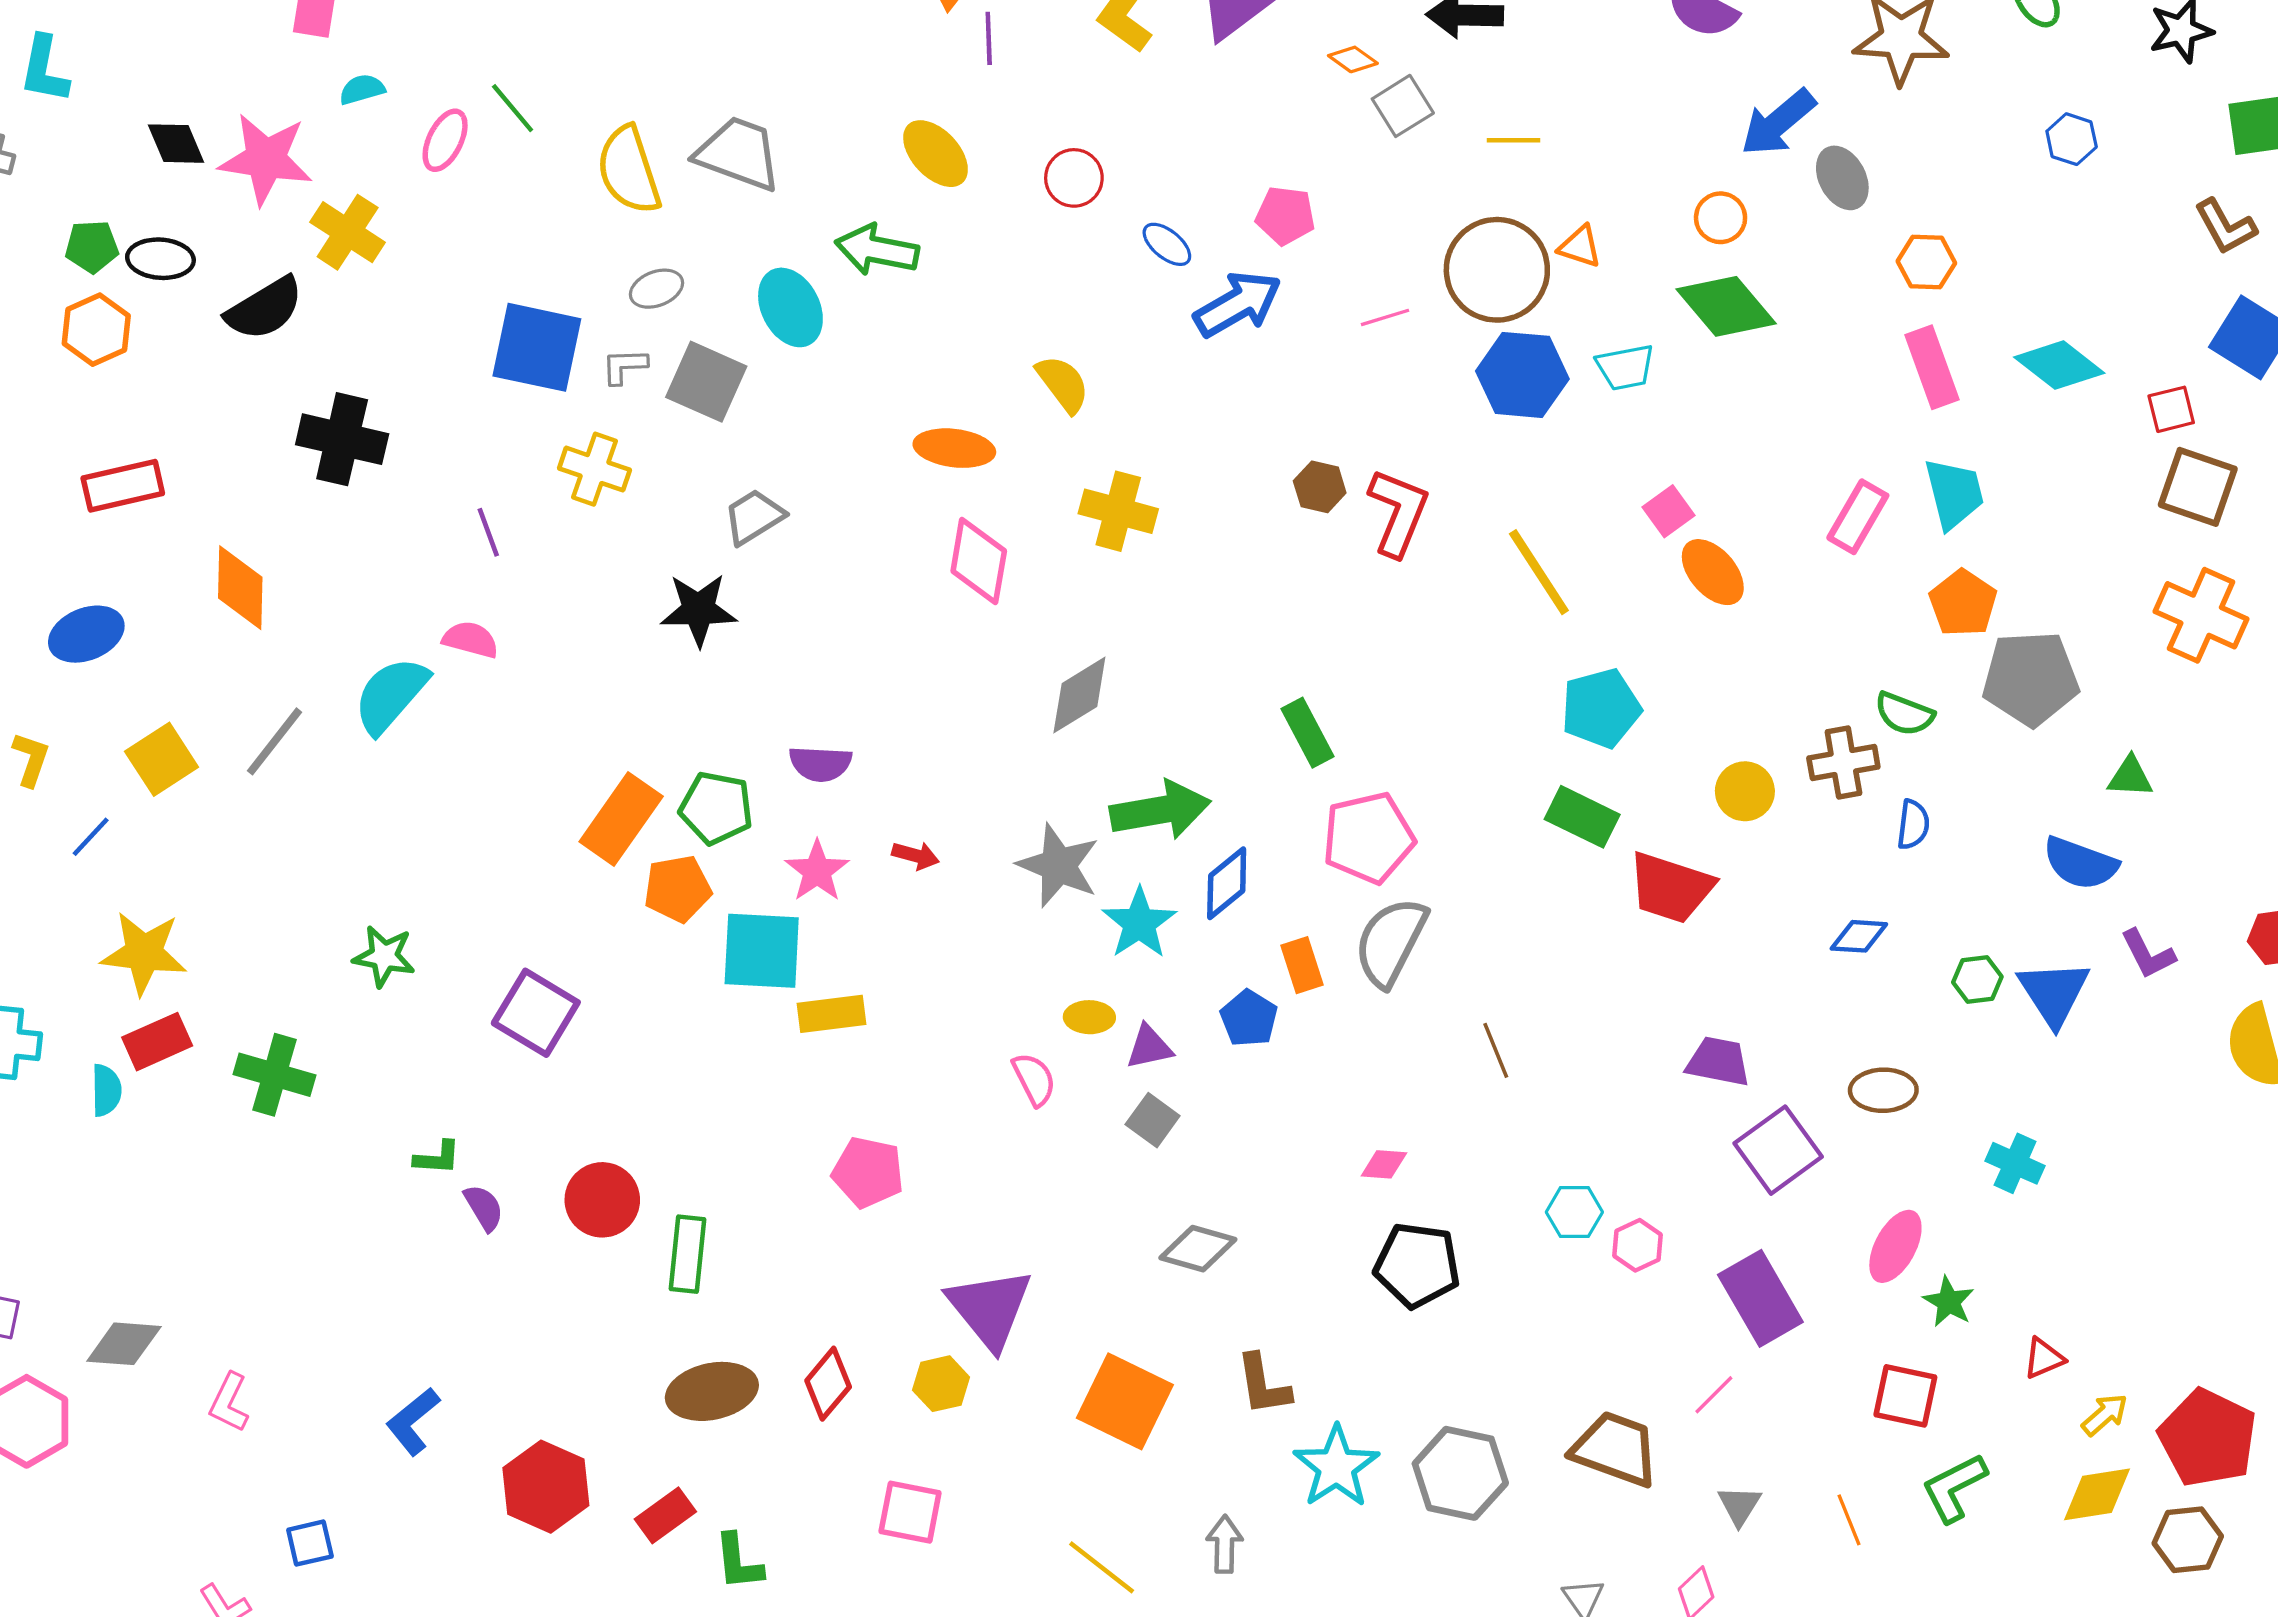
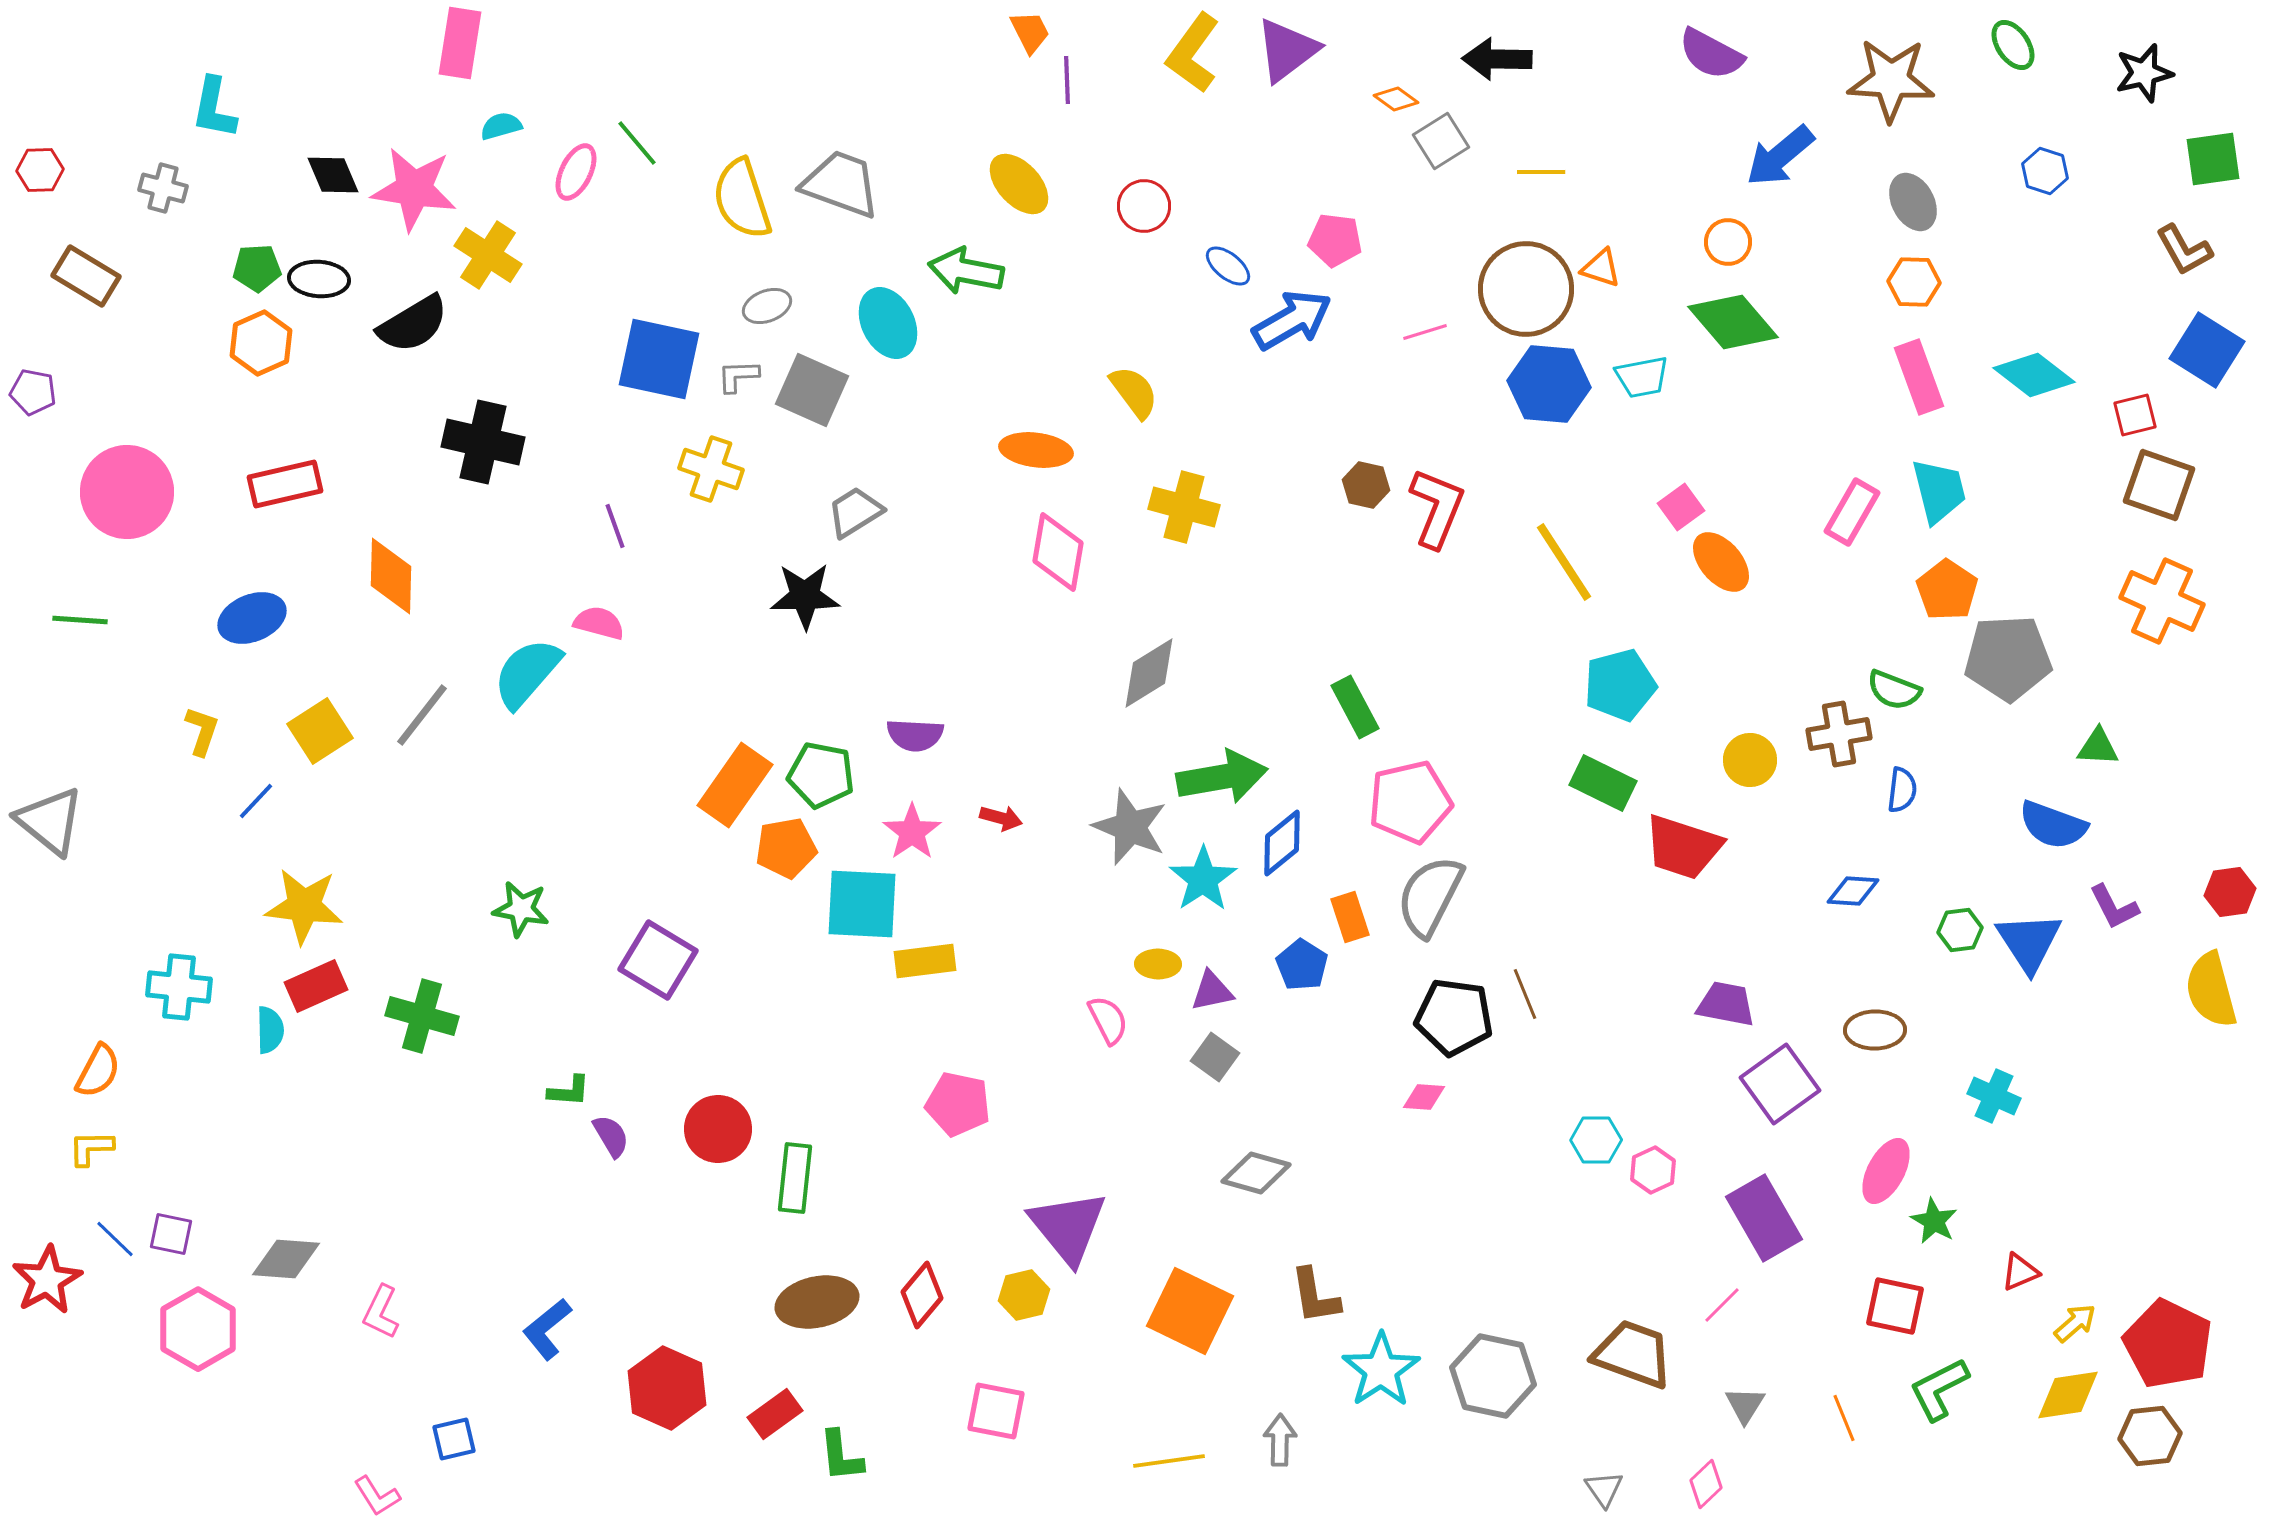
gray ellipse: (1842, 178) -> (1913, 202), moved
black pentagon: (1417, 1265) -> (1454, 1017), moved
yellow line: (1102, 1567) -> (1169, 1461), turned -46

